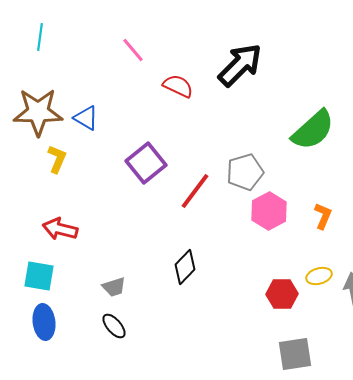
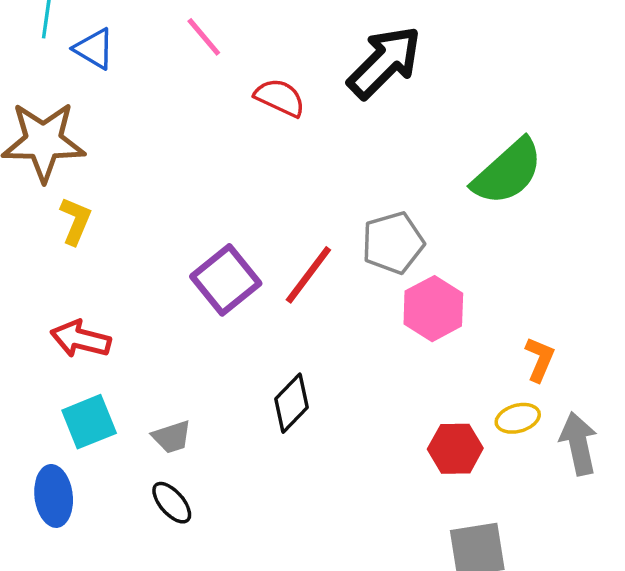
blue triangle: (86, 118) -> (94, 49), moved
purple square: (146, 163) -> (226, 280), moved
orange L-shape: (323, 216) -> (540, 359), moved
cyan square: (39, 276) -> (89, 422), moved, turned -32

